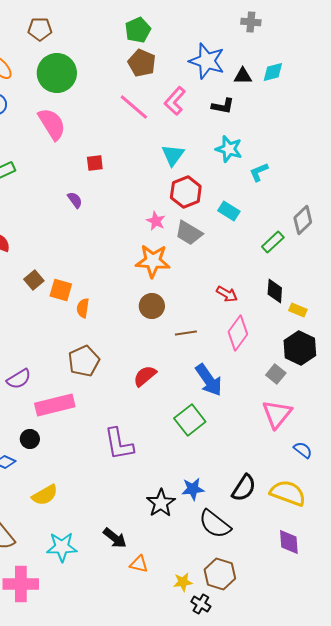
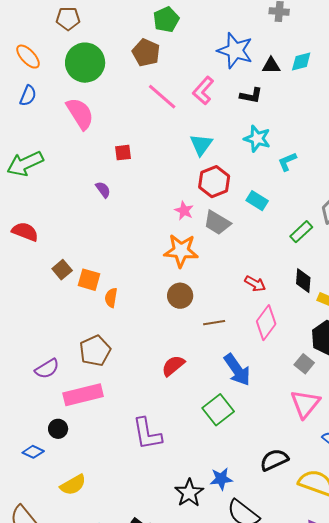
brown pentagon: (142, 63) -> (146, 53), moved
brown pentagon: (84, 361) -> (95, 351), moved
black semicircle: (244, 488) -> (274, 460), moved, turned -148

